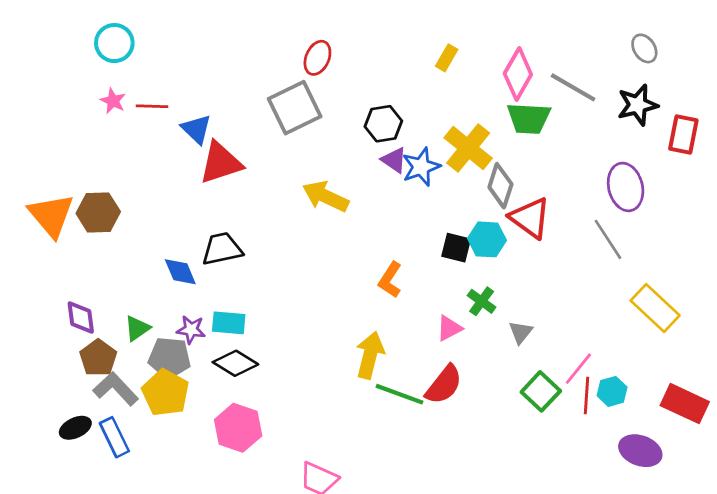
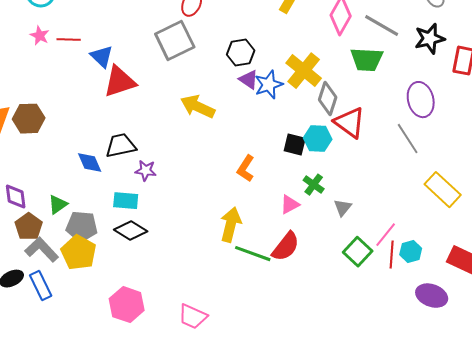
green trapezoid: (529, 118) -> (367, 60), moved
purple star: (191, 330) -> (146, 171), moved
pink hexagon: (238, 428) -> (127, 305), moved

